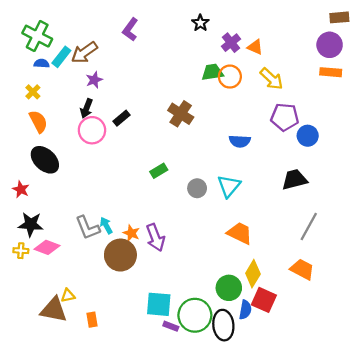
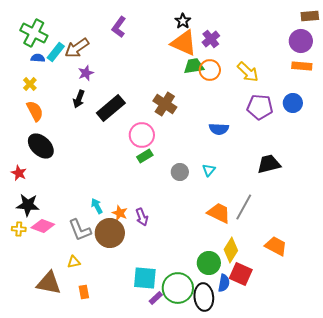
orange triangle: (255, 47) -> (184, 43), moved, size x1.8
black rectangle: (122, 118) -> (111, 108), size x1.8
pink circle: (92, 130) -> (142, 135), moved
blue circle: (308, 136) -> (293, 103), moved
cyan triangle: (229, 186) -> (209, 170), size x0.6
gray line: (309, 227) -> (244, 207), moved
gray L-shape: (88, 228) -> (80, 230), moved
purple arrow: (155, 237) -> (142, 217), size x0.7
yellow triangle: (68, 296) -> (74, 262), moved
purple rectangle: (171, 326) -> (156, 298), turned -64

